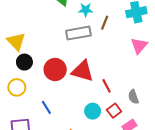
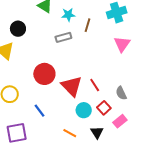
gray rectangle: (78, 33) -> (63, 37), size x0.7
black circle: (24, 62) -> (18, 29), moved
red triangle: (83, 71) -> (72, 86), moved, turned 35

